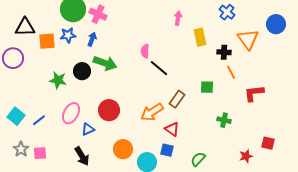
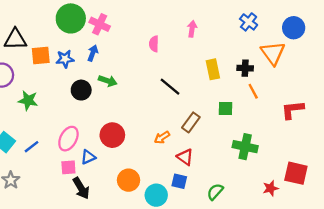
blue circle: (276, 24) -> (294, 28), moved
blue star: (68, 35) -> (65, 59), moved
yellow rectangle: (200, 37) -> (213, 69), moved
pink semicircle: (145, 51) -> (154, 44), moved
green arrow: (105, 63) -> (108, 81), size x0.7
green star: (58, 80) -> (28, 100), moved
red L-shape: (254, 93) -> (292, 110), moved
orange arrow: (152, 112) -> (162, 137), size x0.6
green cross: (224, 120) -> (245, 147), size x1.5
red square: (268, 143) -> (296, 173), size x1.5
pink square: (40, 153) -> (68, 167), moved

